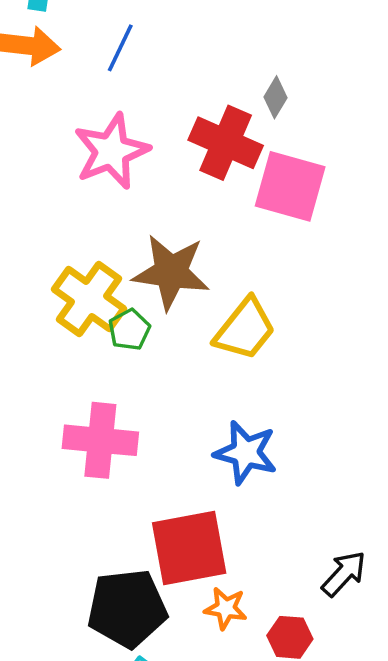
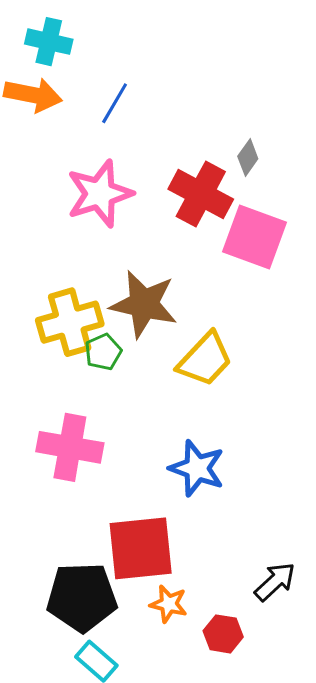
yellow cross: (89, 299) -> (70, 322), turned 34

